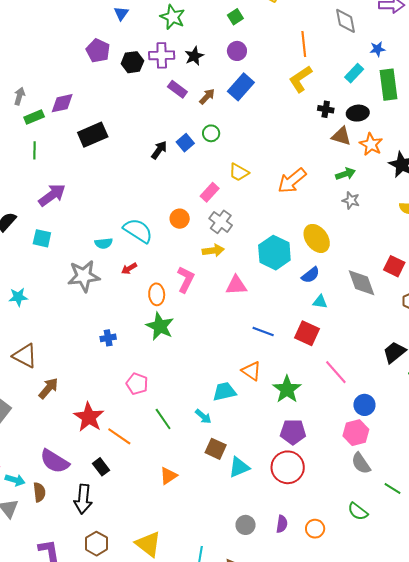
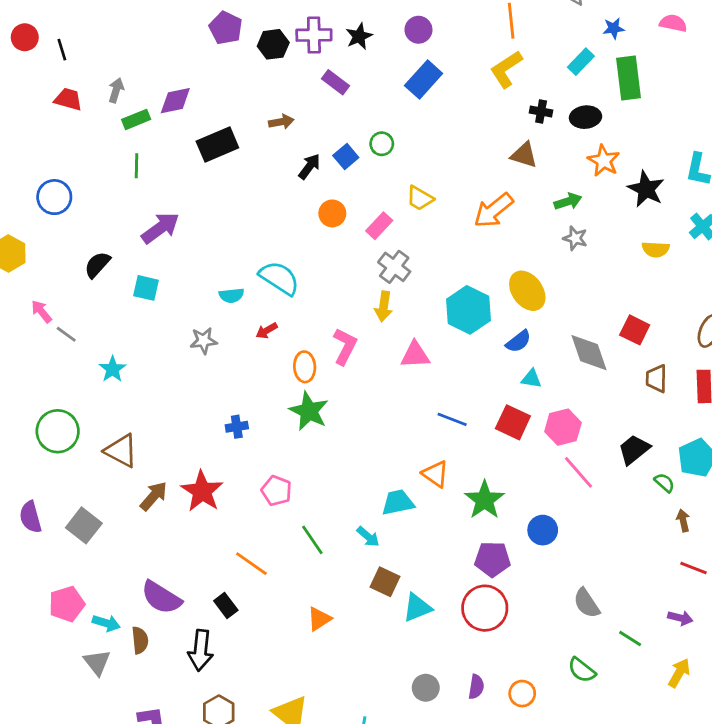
brown arrow: (207, 96) -> (281, 122), moved, turned 36
brown triangle: (341, 136) -> (524, 155), moved
orange circle: (180, 219) -> (332, 213), moved
yellow arrow: (213, 251) -> (384, 306), turned 105
gray star: (84, 276) -> (204, 341), size x0.6
cyan star: (18, 297) -> (112, 369), turned -30
pink line: (336, 372) -> (579, 472), moved
blue circle: (364, 405) -> (543, 530), moved
red star: (89, 417) -> (202, 491), moved
pink hexagon: (356, 433) -> (563, 427), moved

